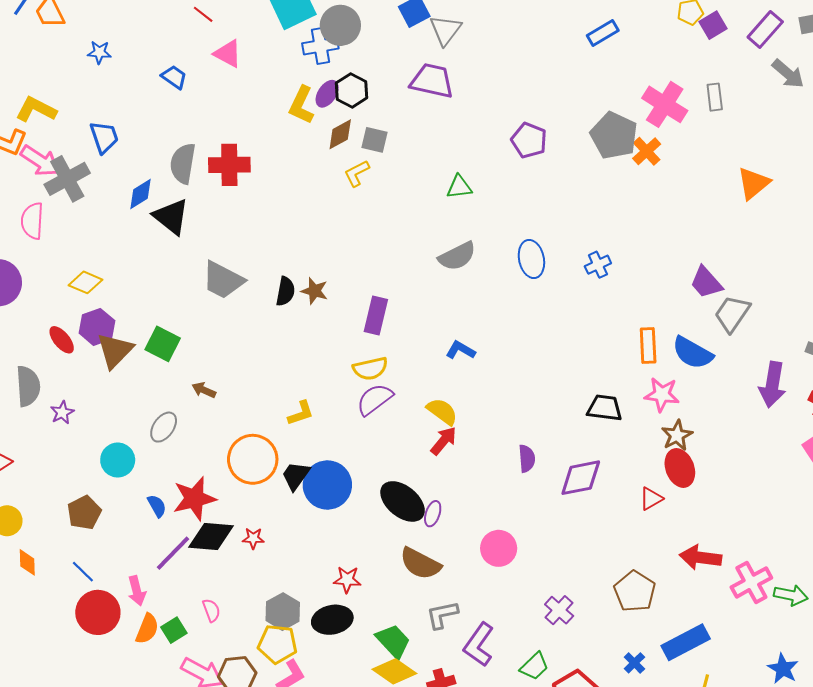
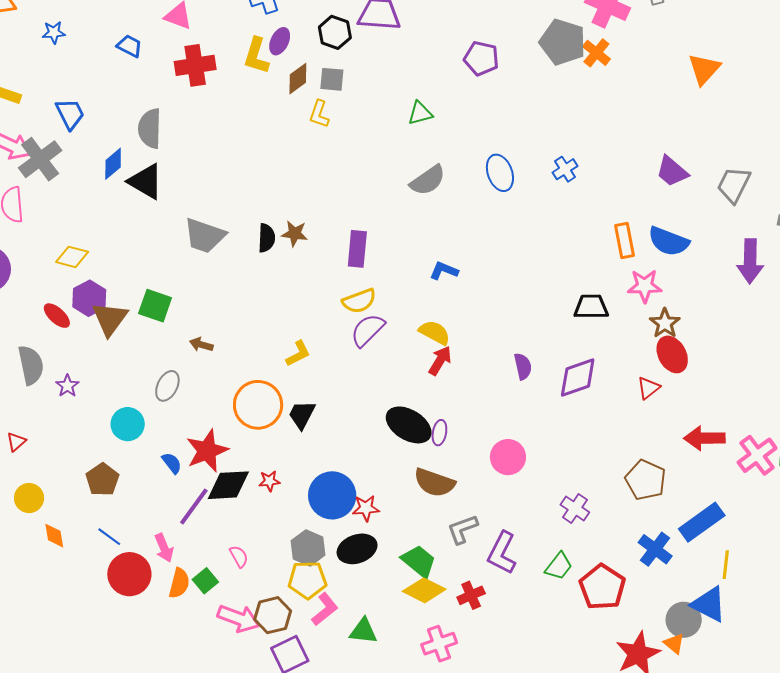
black hexagon: (352, 90) -> (335, 32), moved
red cross: (229, 165) -> (195, 65), moved
yellow L-shape: (357, 173) -> (319, 114), turned -36
gray trapezoid: (732, 314) -> (734, 185), moved
blue circle: (327, 485) -> (332, 495), moved
blue cross: (634, 663) -> (655, 549), size x1.6

